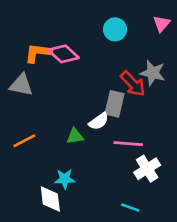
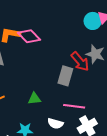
cyan circle: (115, 29) -> (93, 21), moved
white semicircle: (99, 121) -> (55, 124), moved, turned 49

